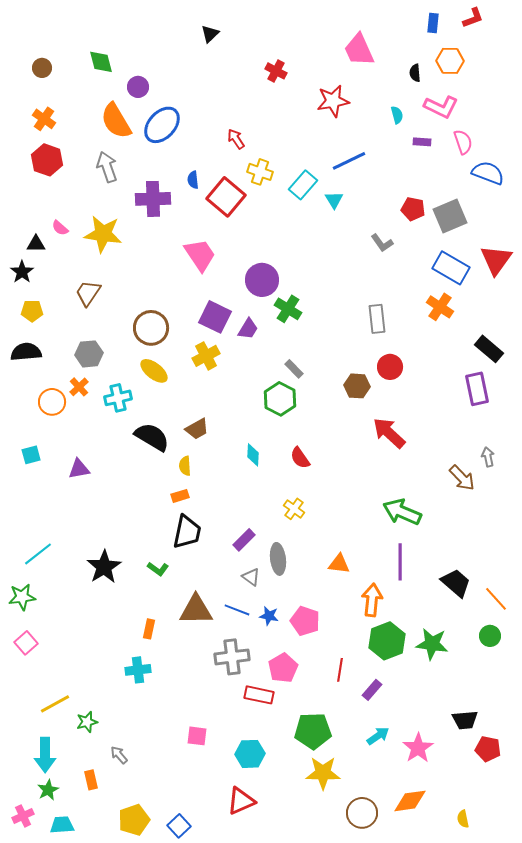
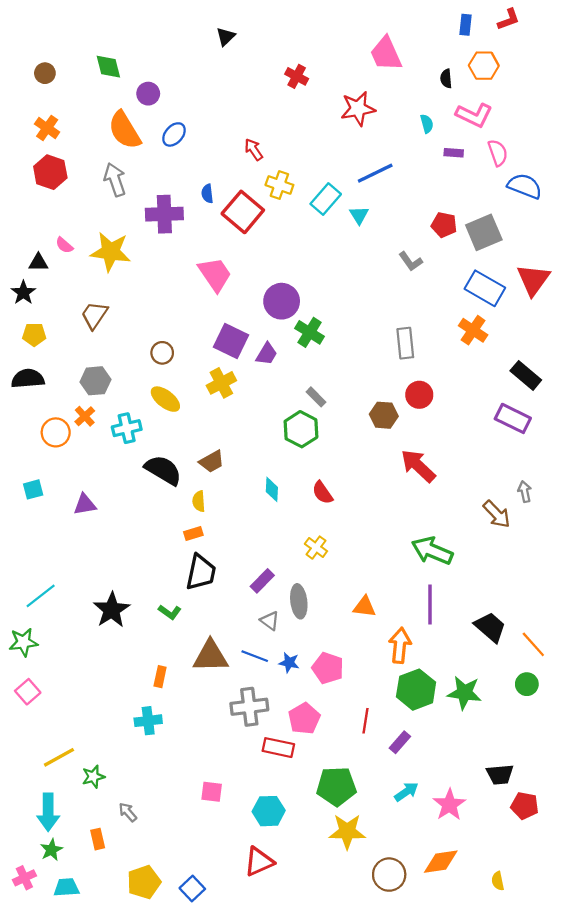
blue ellipse: (162, 125) -> (174, 134), size x0.6
brown circle: (151, 328) -> (162, 353), size x0.6
purple rectangle: (477, 389) -> (513, 418), turned -52

